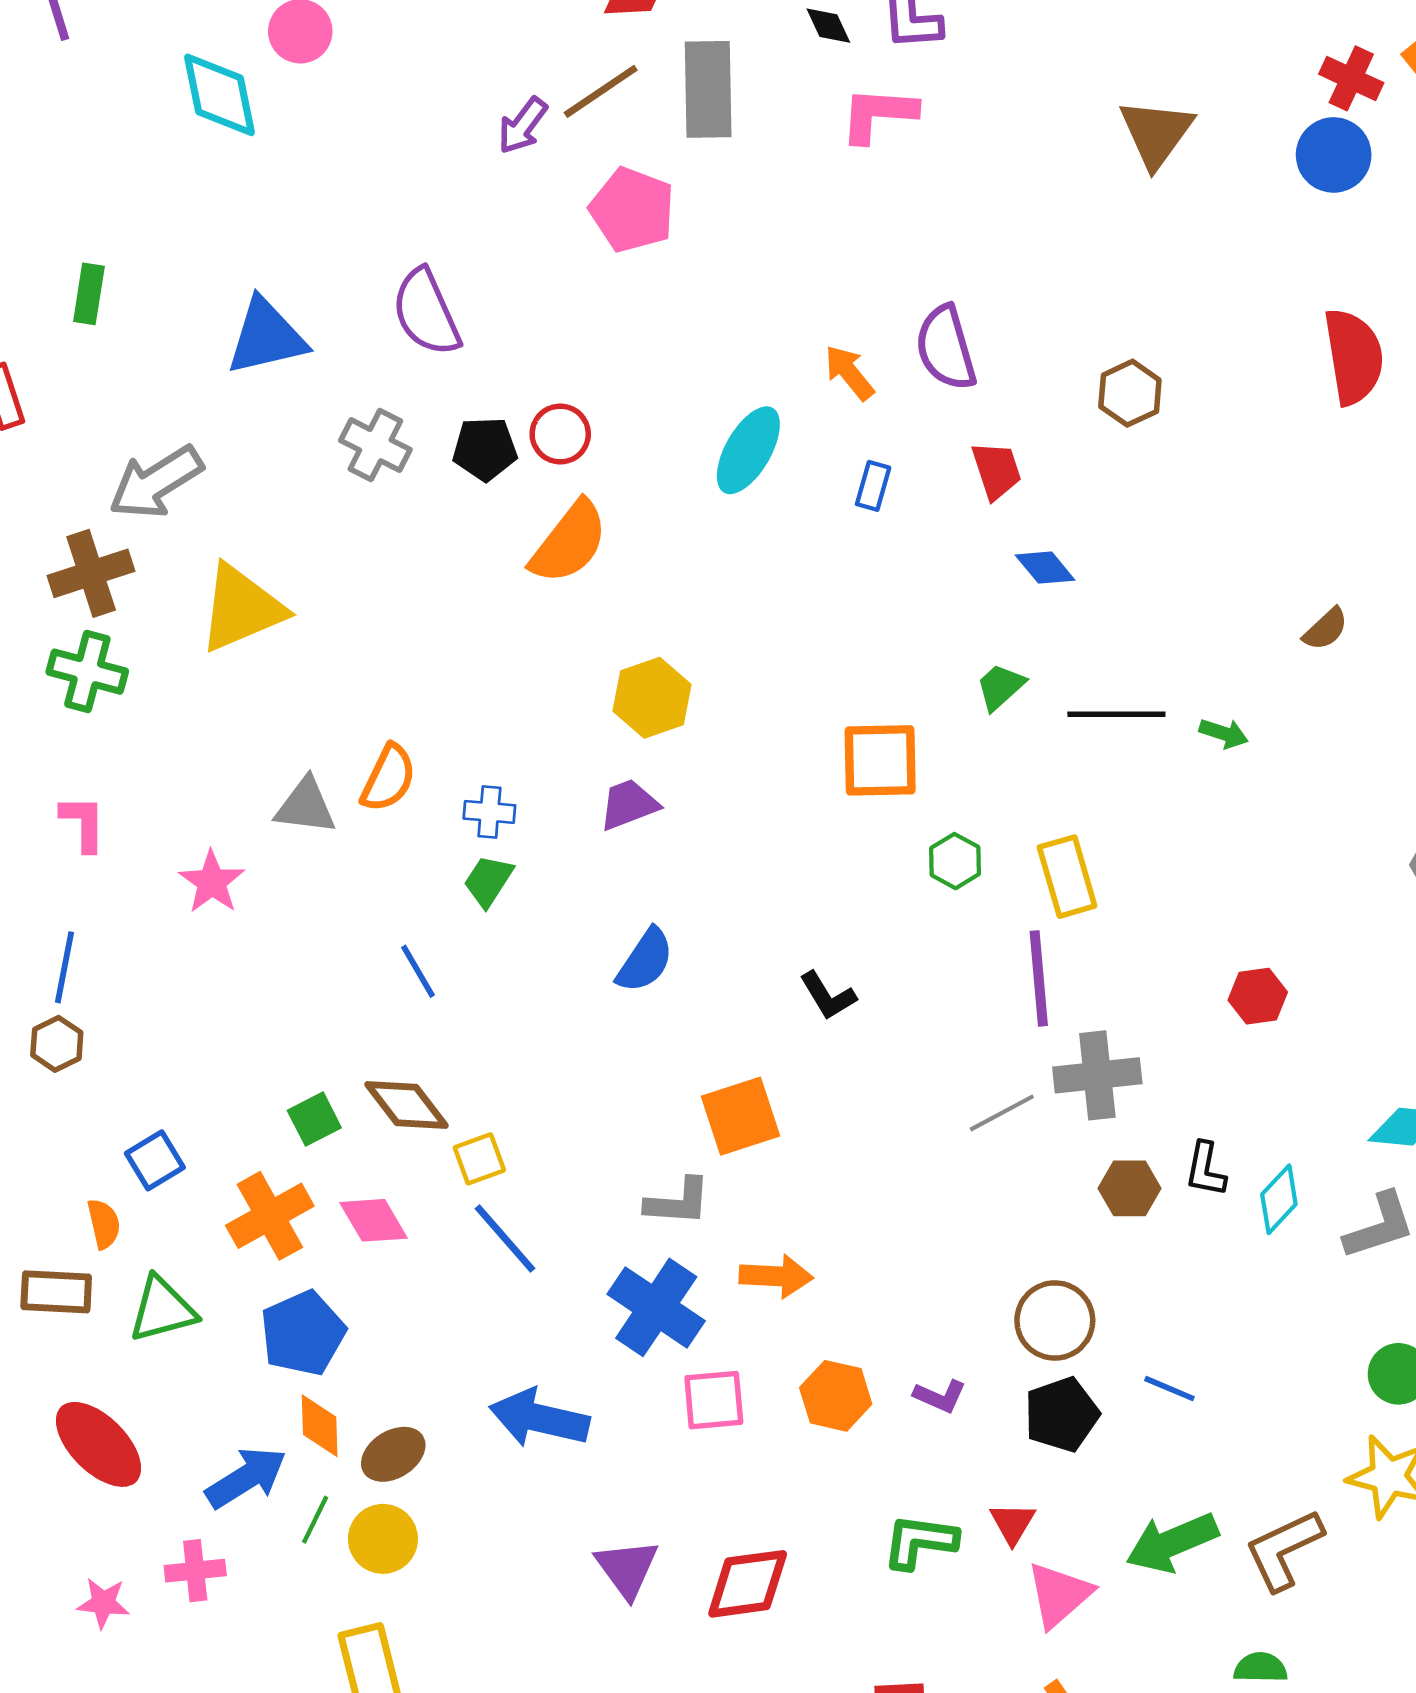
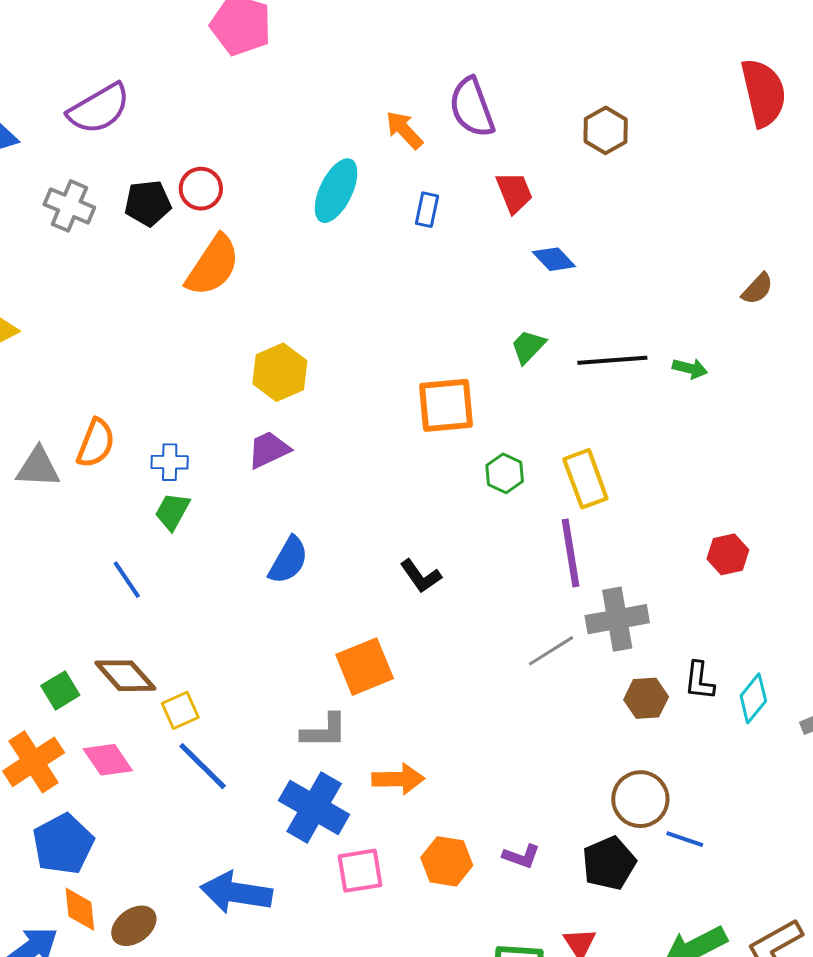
purple semicircle: (426, 312) -> (99, 109), turned -92
brown circle: (1055, 1320) -> (640, 799), moved

